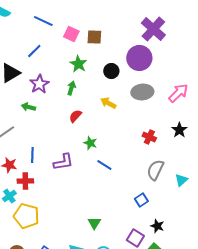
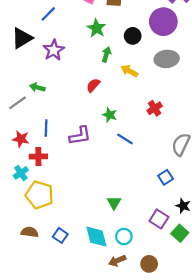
green arrow: (71, 88) -> (106, 55), moved
green arrow: (28, 107) -> (37, 87), moved
red cross: (149, 137) -> (155, 108), moved, turned 32

